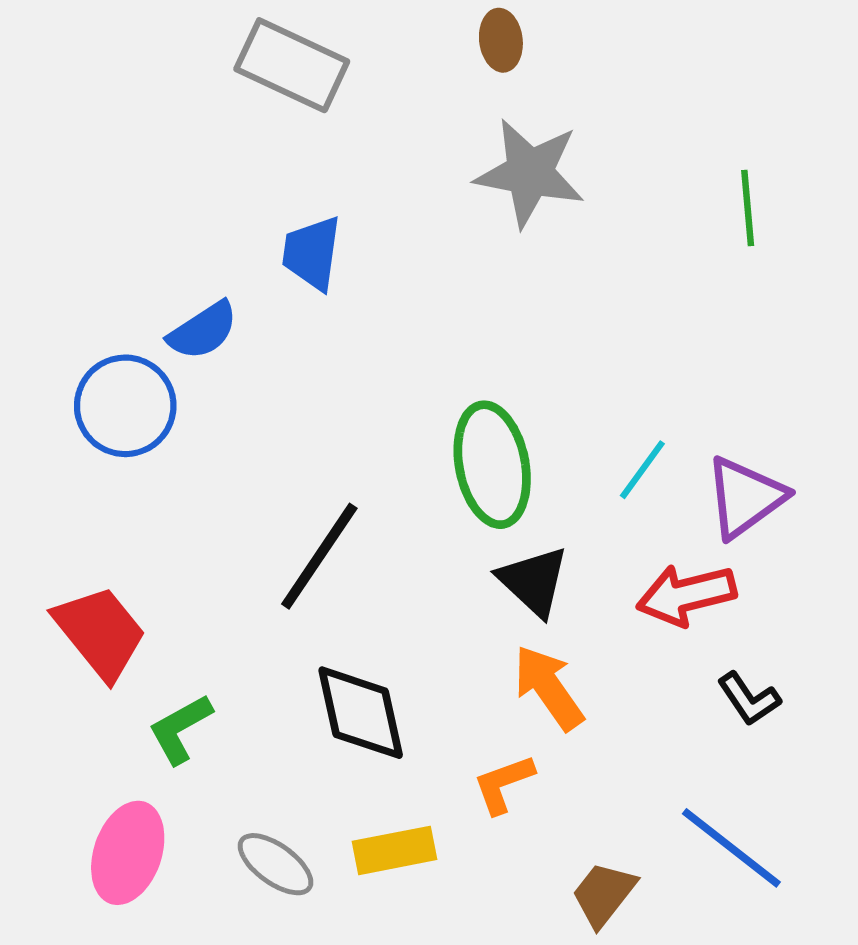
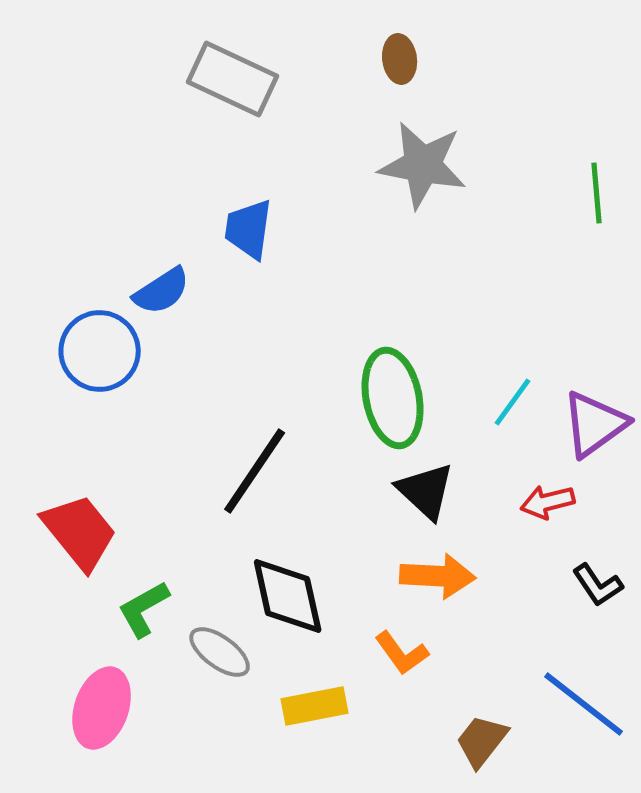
red arrow: (686, 595) -> (548, 502), size x0.7
orange arrow: (549, 688) -> (438, 576), turned 128
orange L-shape: (503, 784) -> (402, 653), turned -106
gray ellipse: (276, 864) -> (220, 652), moved

